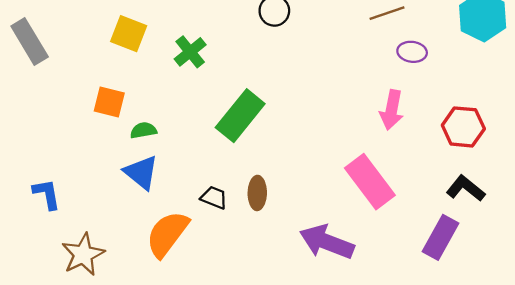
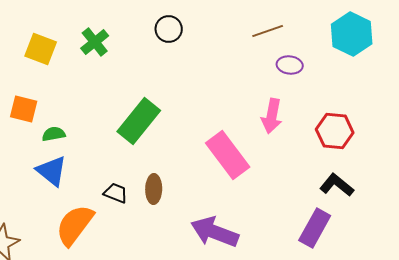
green cross: (190, 52) -> (95, 42), moved
pink rectangle: (370, 182) -> (228, 155), moved

